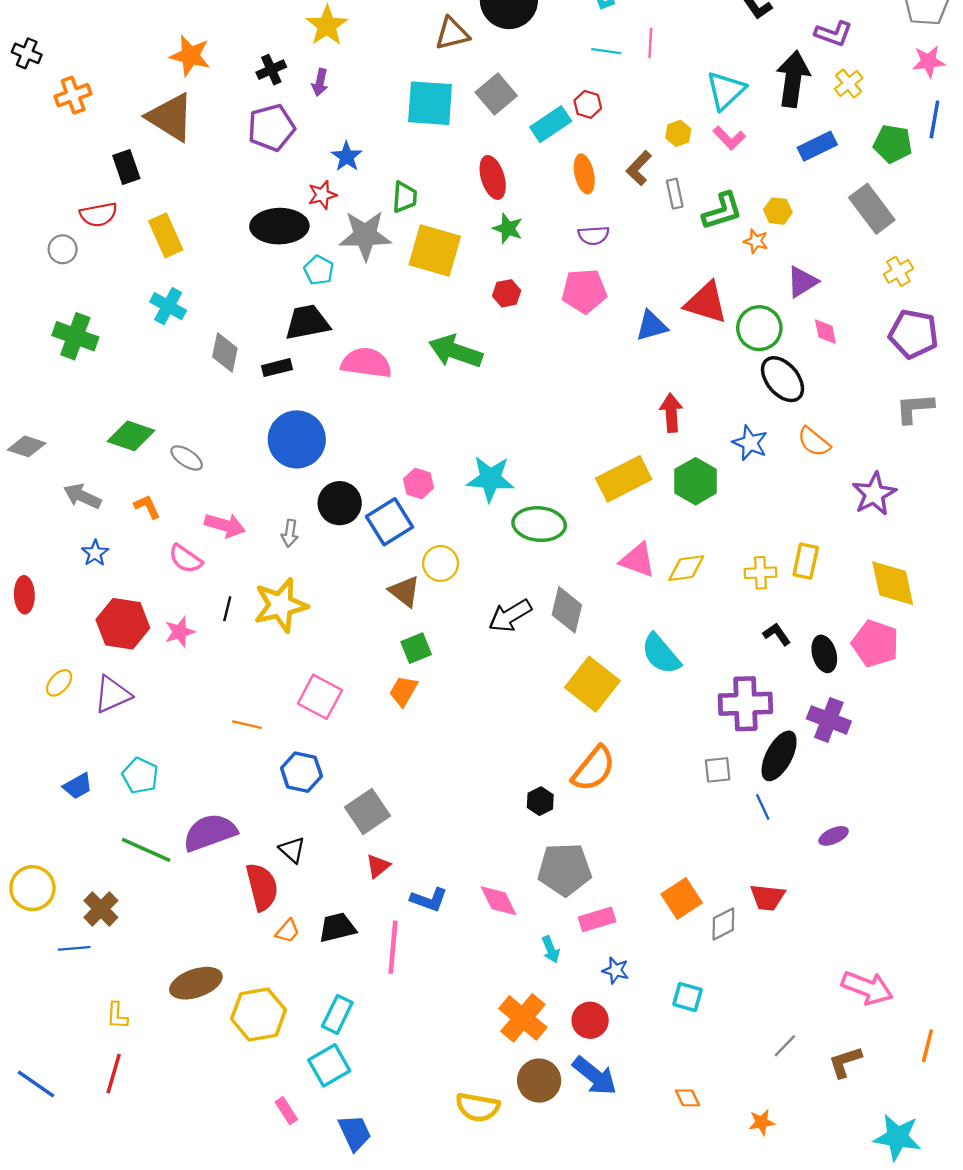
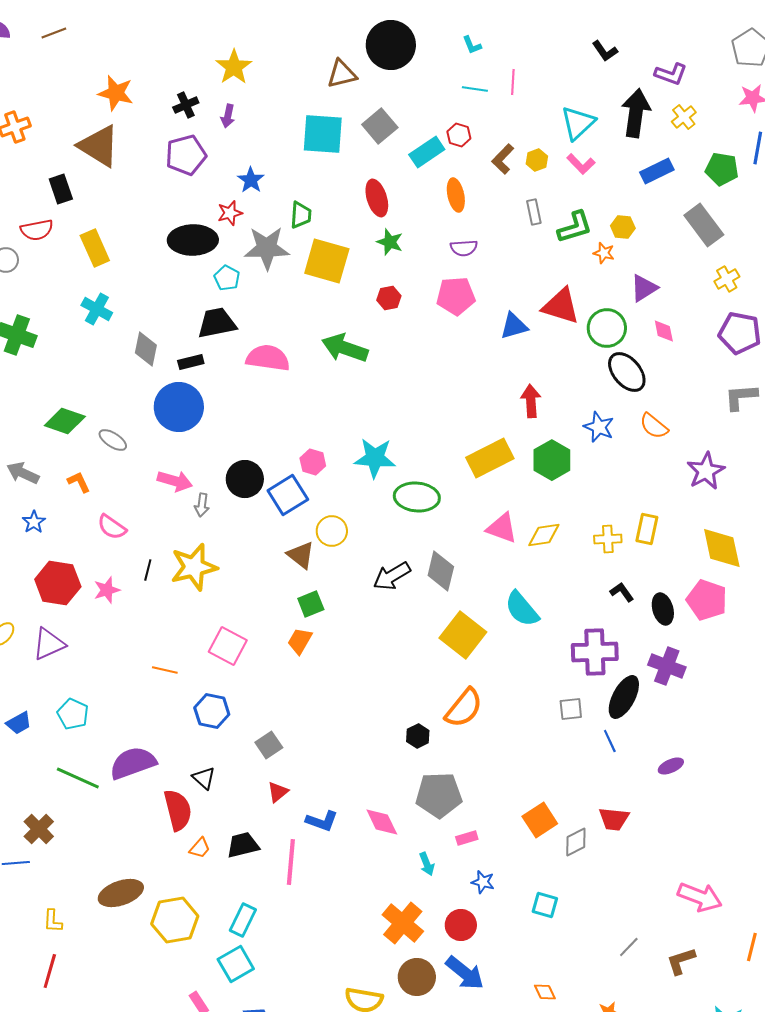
brown L-shape: (639, 168) -> (503, 159), moved
blue circle: (297, 439) -> (179, 407), moved
pink arrow: (225, 525) -> (175, 481), moved
gray square: (367, 812) -> (269, 745), size x0.7
pink rectangle: (597, 919) -> (467, 838), size x0.7

